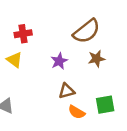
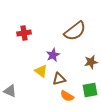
brown star: (96, 59) -> (91, 62), moved
yellow triangle: (14, 60) -> (41, 71), moved

